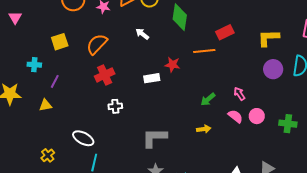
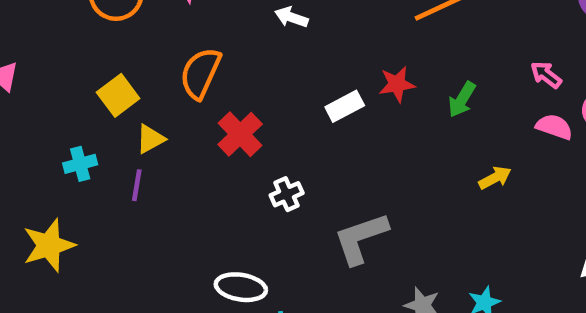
red star: (172, 65) -> (397, 84), moved
green arrow: (208, 99) -> (462, 100), moved
yellow triangle: (45, 105) -> (150, 139), moved
gray L-shape: (154, 138) -> (361, 238), moved

